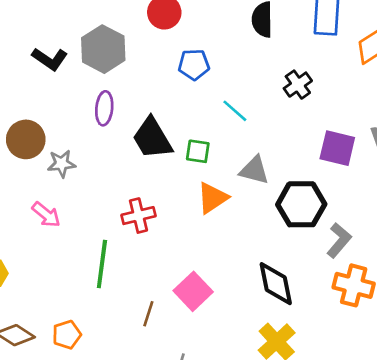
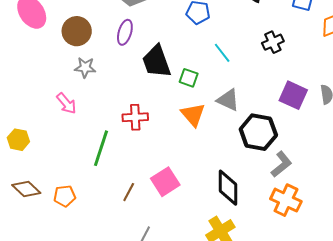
brown circle: (26, 139) -> (77, 31), moved
orange triangle: (213, 198) -> (193, 115), turned -48

